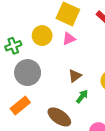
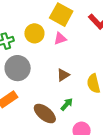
green arrow: (82, 96) -> (67, 104), moved

